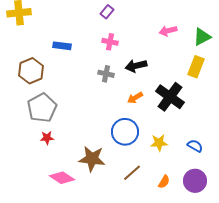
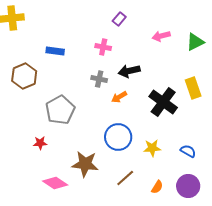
purple rectangle: (107, 12) -> (119, 19), moved
yellow rectangle: (196, 67) -> (193, 88), moved, turned -40
orange arrow: (135, 98) -> (119, 97), moved
gray pentagon: (42, 108) -> (60, 110), moved

